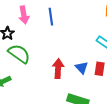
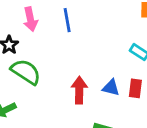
blue triangle: (82, 68) -> (111, 88), turned -32

